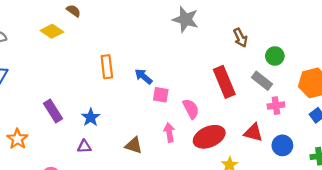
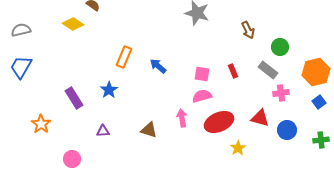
orange rectangle: (107, 67) -> (124, 57), turned 30
red rectangle: (224, 82) -> (233, 71), size x0.5
pink square: (161, 95) -> (202, 74), moved
pink semicircle: (191, 109) -> (202, 96), turned -78
blue star: (91, 117) -> (109, 90), moved

